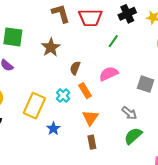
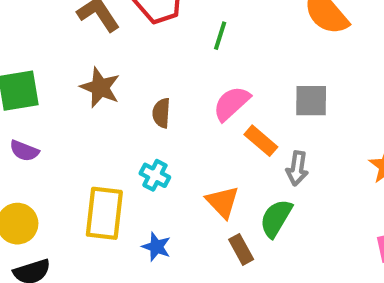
orange rectangle: (85, 91) -> (261, 141), moved
gray arrow: (129, 113) -> (297, 168), turned 77
green semicircle: (133, 136) -> (276, 218), moved

